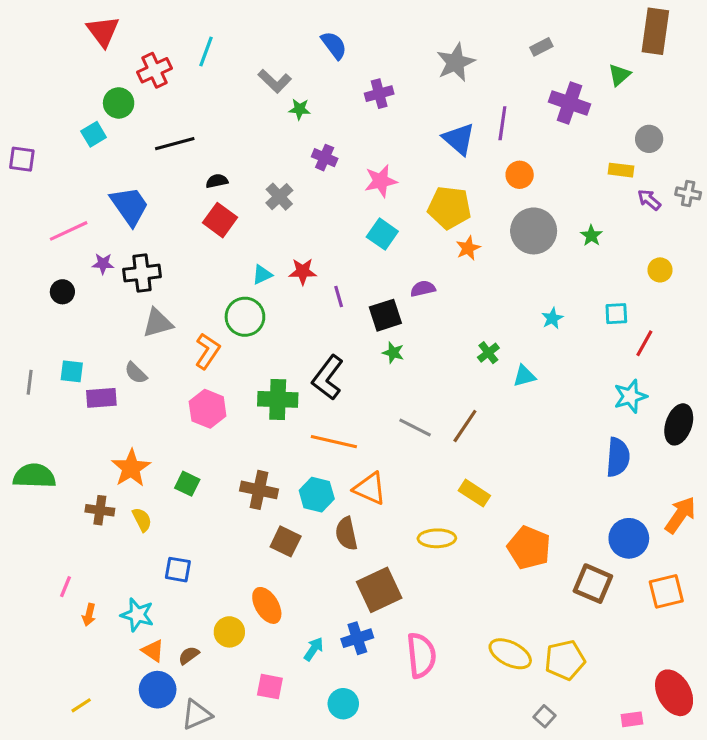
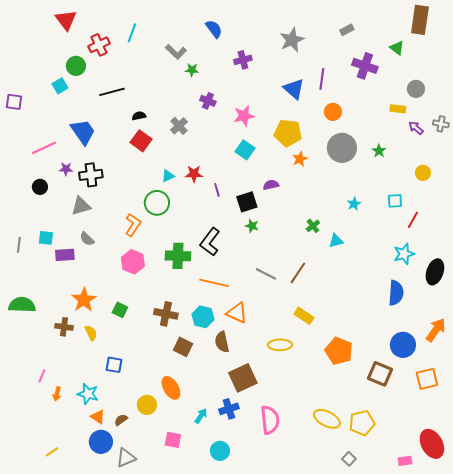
green triangle: (619, 75) -> (397, 48), turned -42
gray triangle: (158, 323) -> (81, 206), moved

